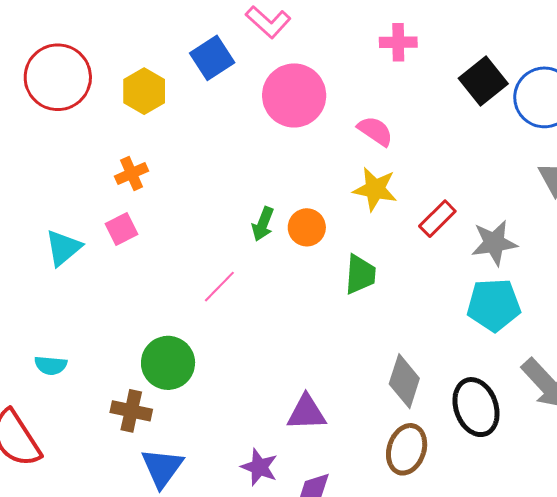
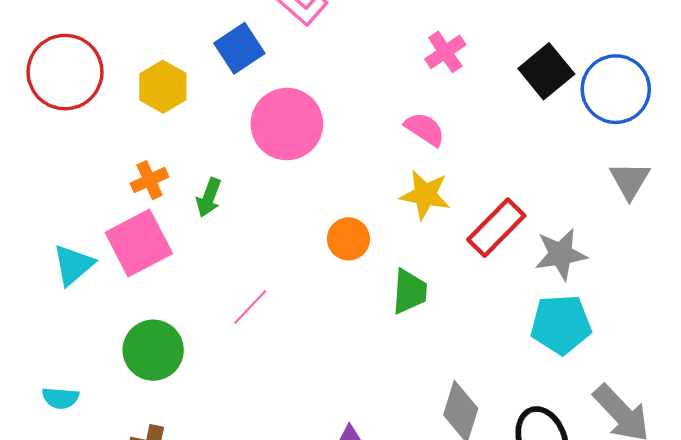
pink cross: (398, 42) -> (445, 52), moved, turned -33
pink circle: (294, 95) -> (287, 124), moved
red rectangle: (437, 219) -> (496, 228), size x1.4
green arrow: (263, 224) -> (209, 197), moved
pink square: (121, 229) -> (139, 243), size x1.8
green circle: (168, 363) -> (153, 350), moved

